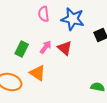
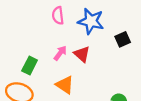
green rectangle: (22, 49) -> (30, 66), moved
orange triangle: (38, 73) -> (65, 85), moved

